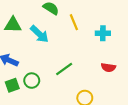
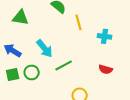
cyan arrow: (39, 34) -> (45, 48), moved

